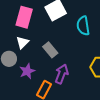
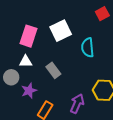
white triangle: (22, 42) -> (26, 61), turned 40
purple arrow: (62, 74) -> (77, 104), moved

